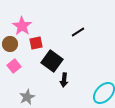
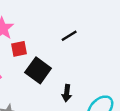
black arrow: (64, 80) -> (67, 93), moved

